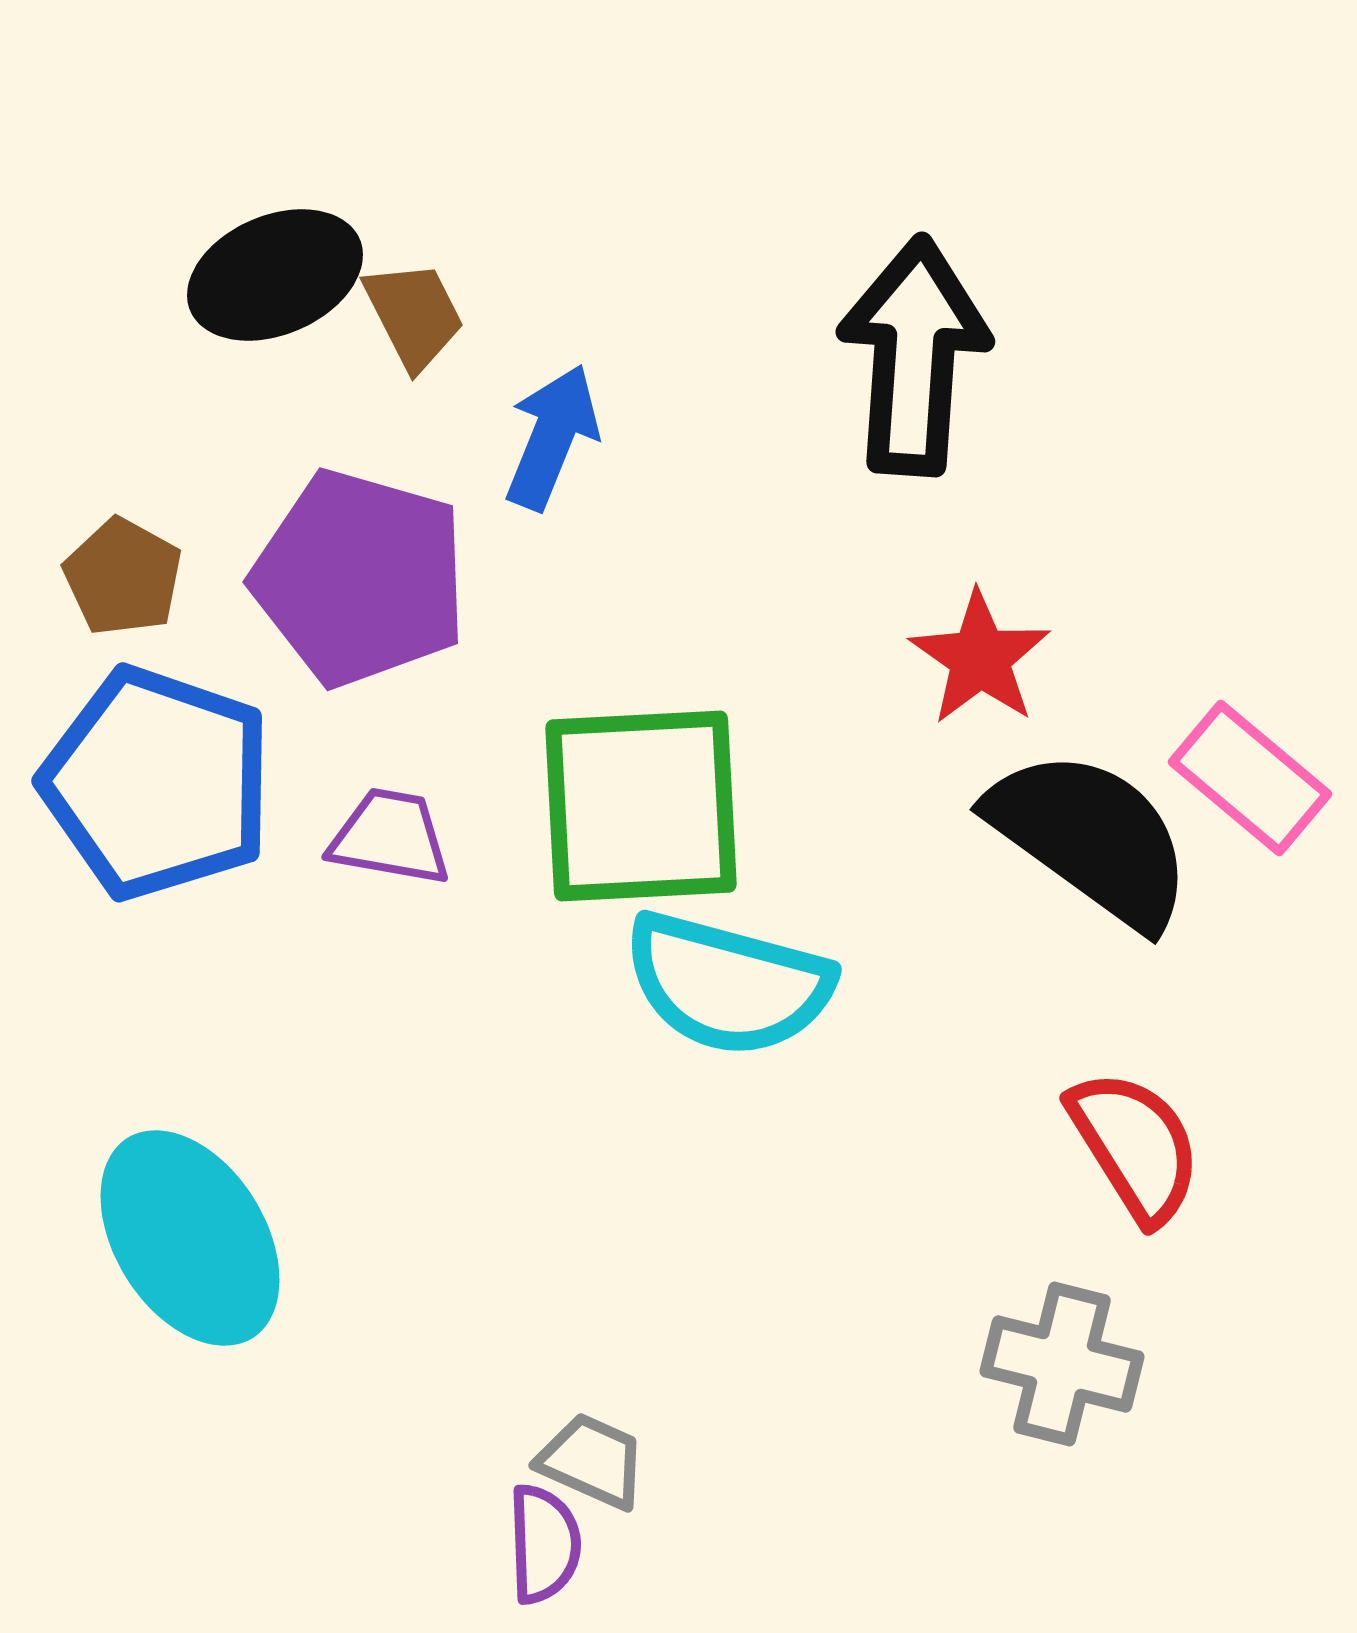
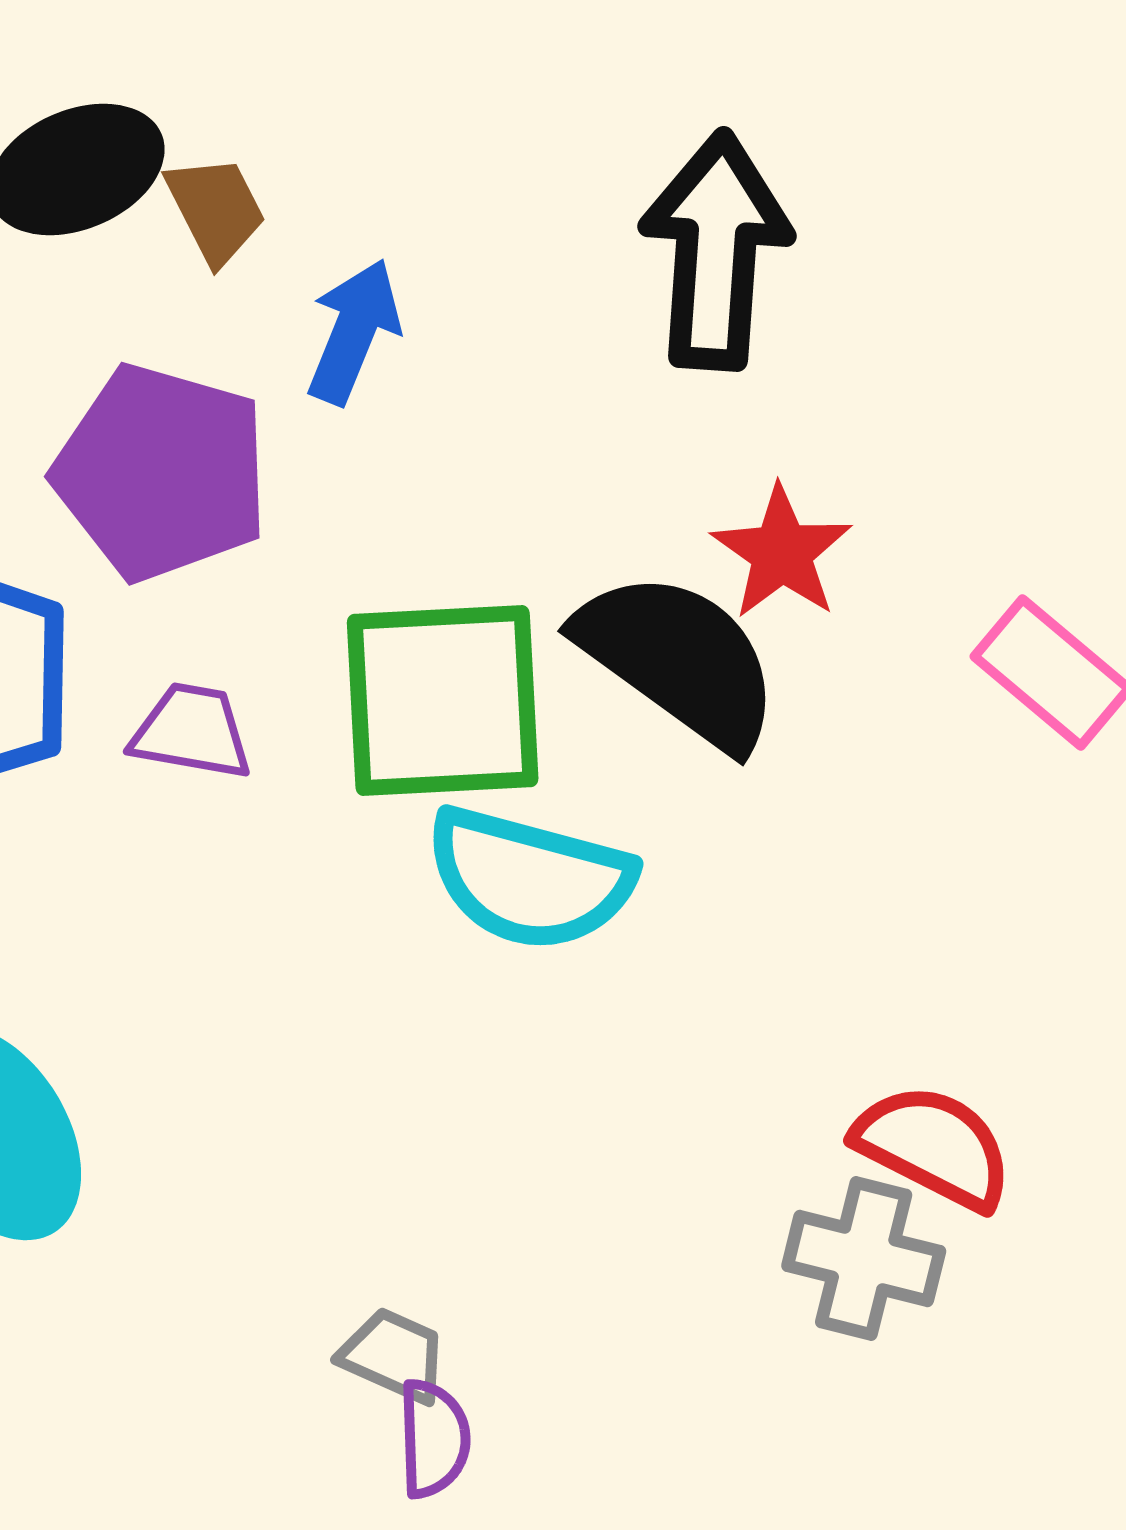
black semicircle: (1091, 838) -> (679, 660), moved
red semicircle: (1135, 1146) -> (934, 1146), moved, turned -31
purple semicircle: (544, 1544) -> (434, 1438), moved

